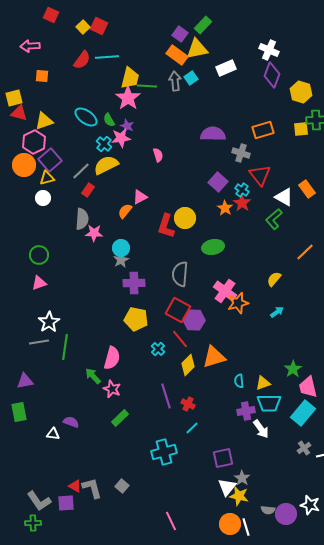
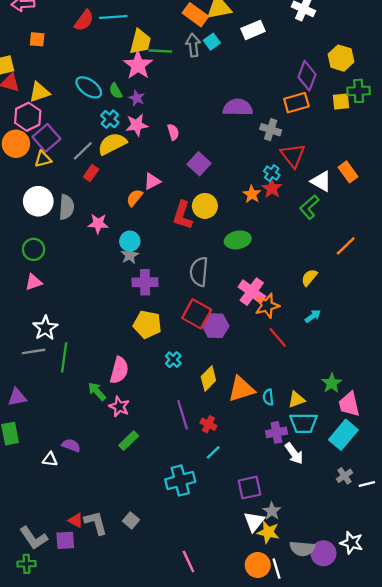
purple diamond: (272, 75) -> (307, 76), moved
pink star: (121, 138) -> (137, 125), moved
purple square: (218, 182) -> (199, 164), moved
white circle: (43, 198) -> (38, 201), moved, size x1.6
gray semicircle: (82, 219) -> (66, 207), moved
red line: (180, 339) -> (278, 337), moved
orange triangle: (214, 357) -> (241, 389), moved
gray semicircle: (268, 510) -> (302, 549), size x1.5

